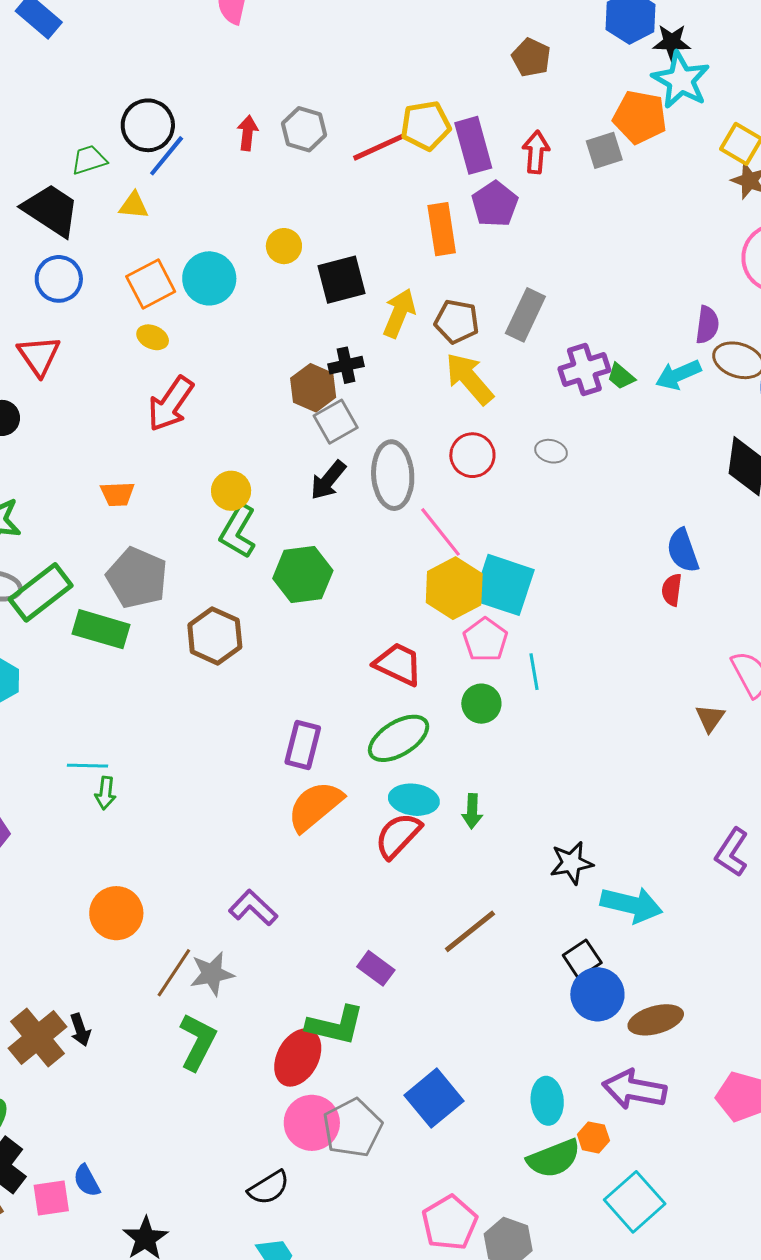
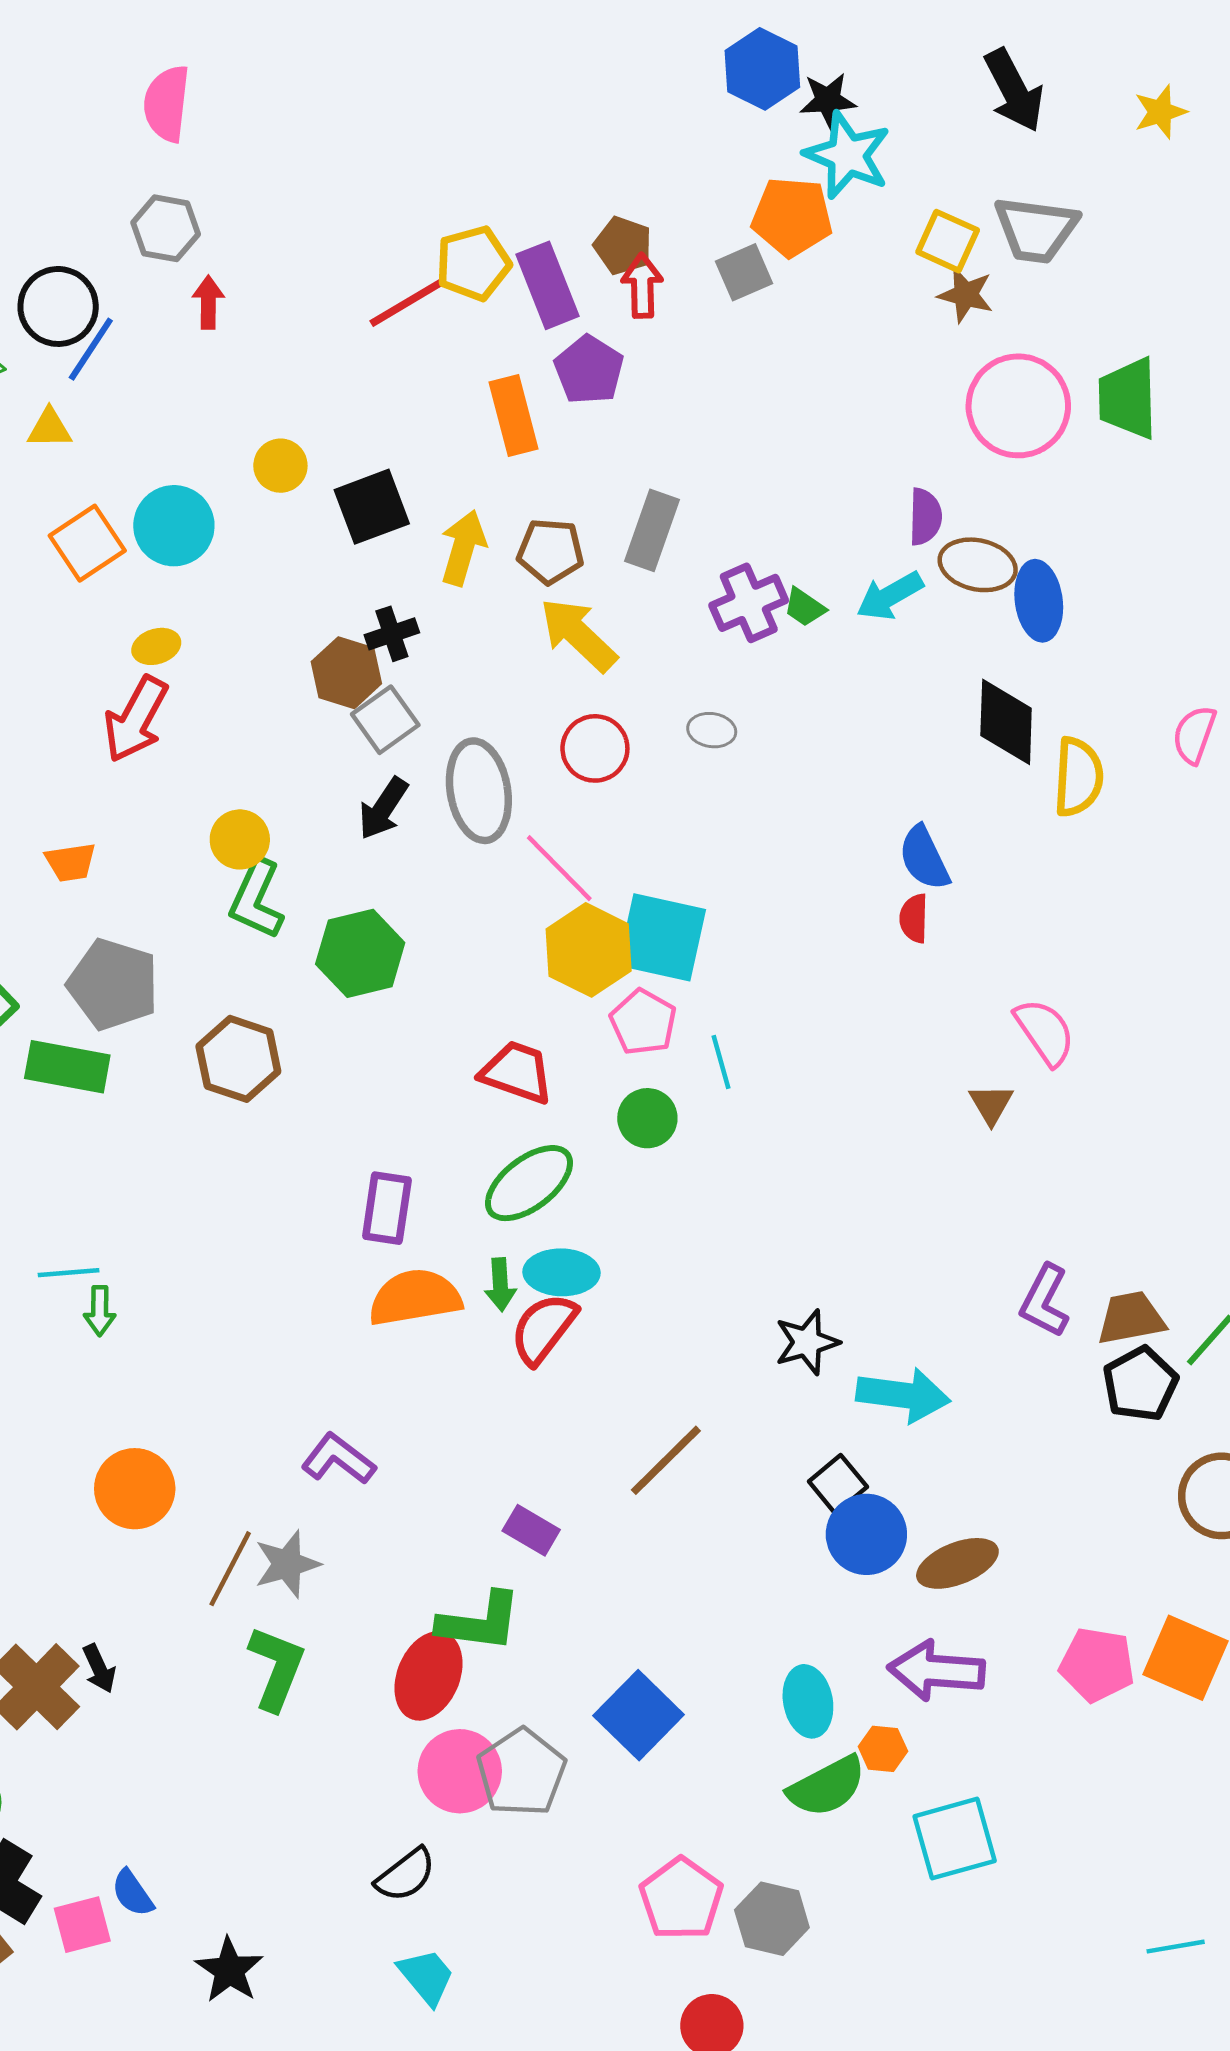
brown pentagon: (531, 57) -> (623, 246), moved
gray hexagon: (304, 129) -> (166, 228), moved
yellow ellipse: (153, 337) -> (156, 646), moved, turned -36
orange semicircle: (315, 806) -> (415, 1298), turned 36
green arrow: (472, 811) -> (500, 1285), moved
cyan square: (635, 1202) -> (955, 1839), turned 32

